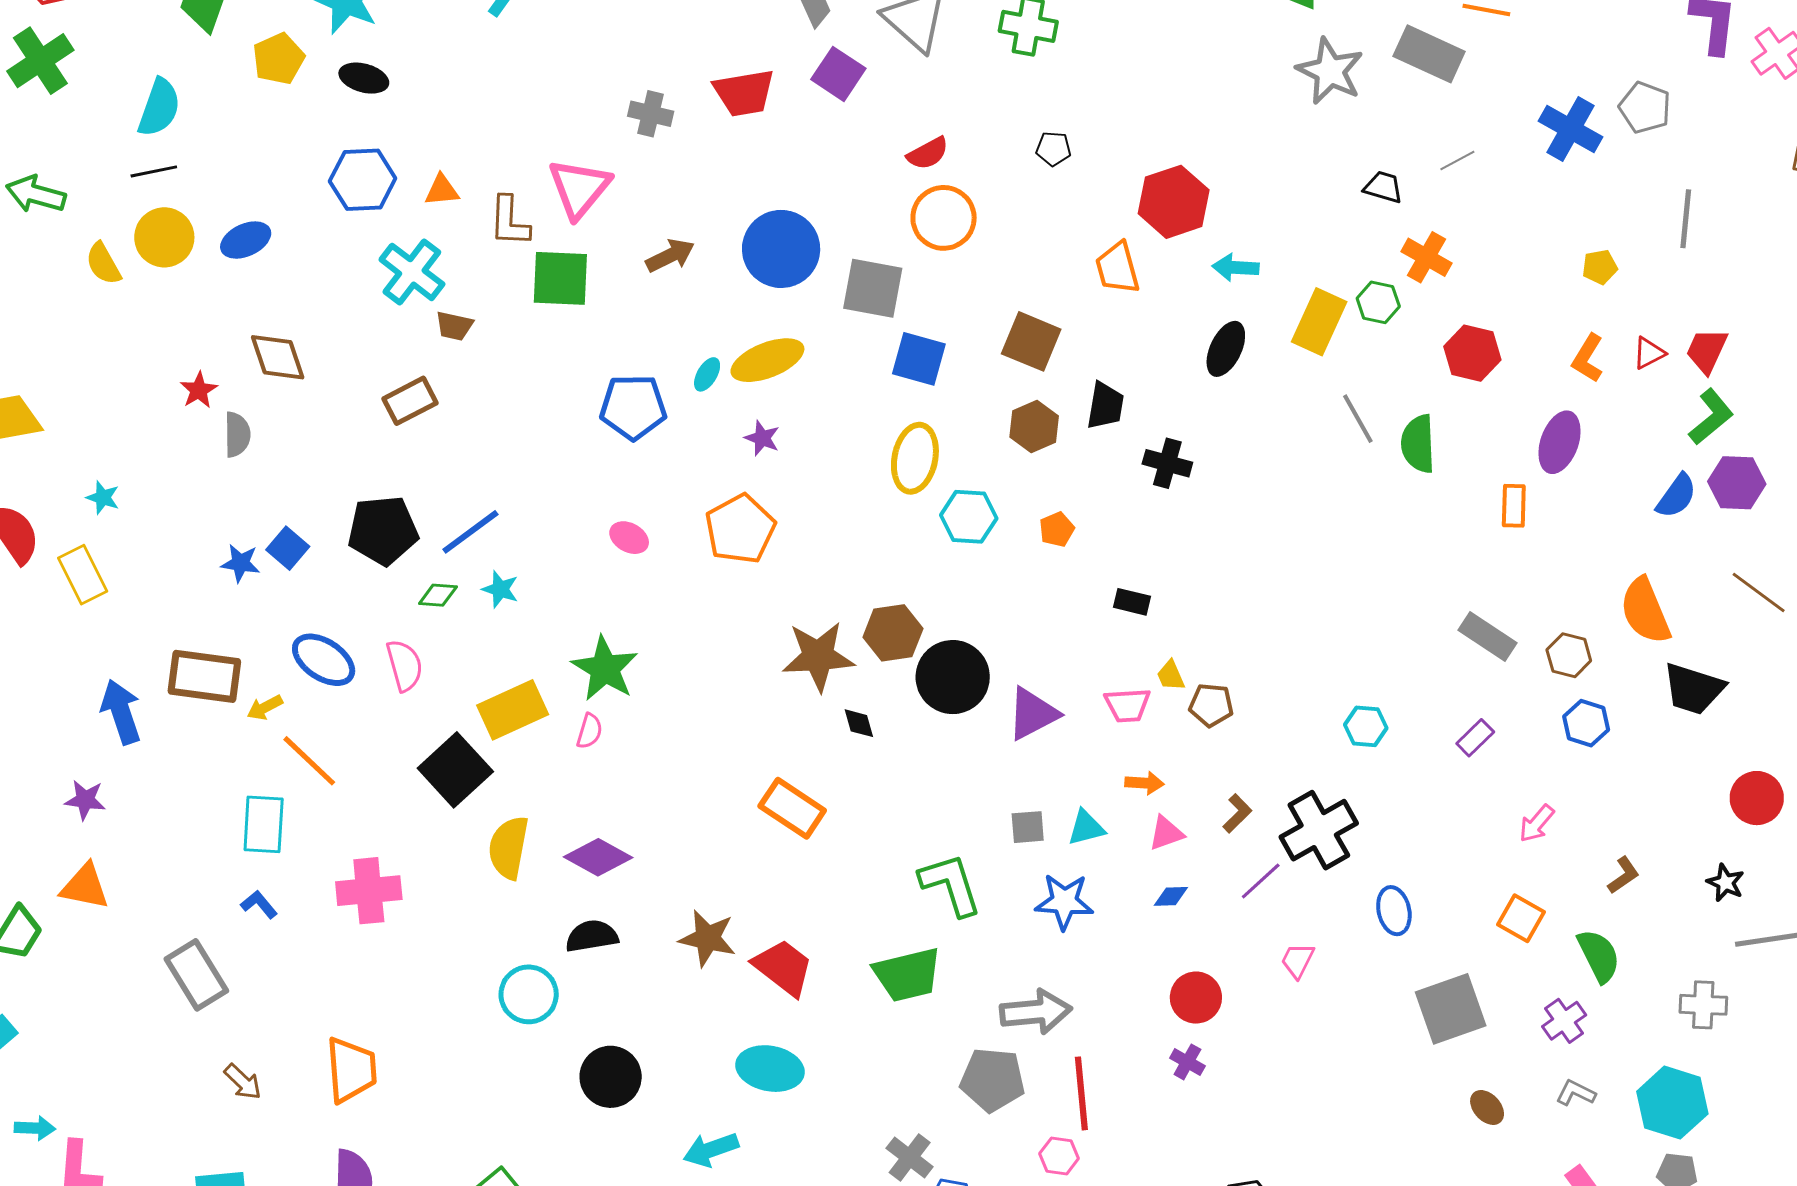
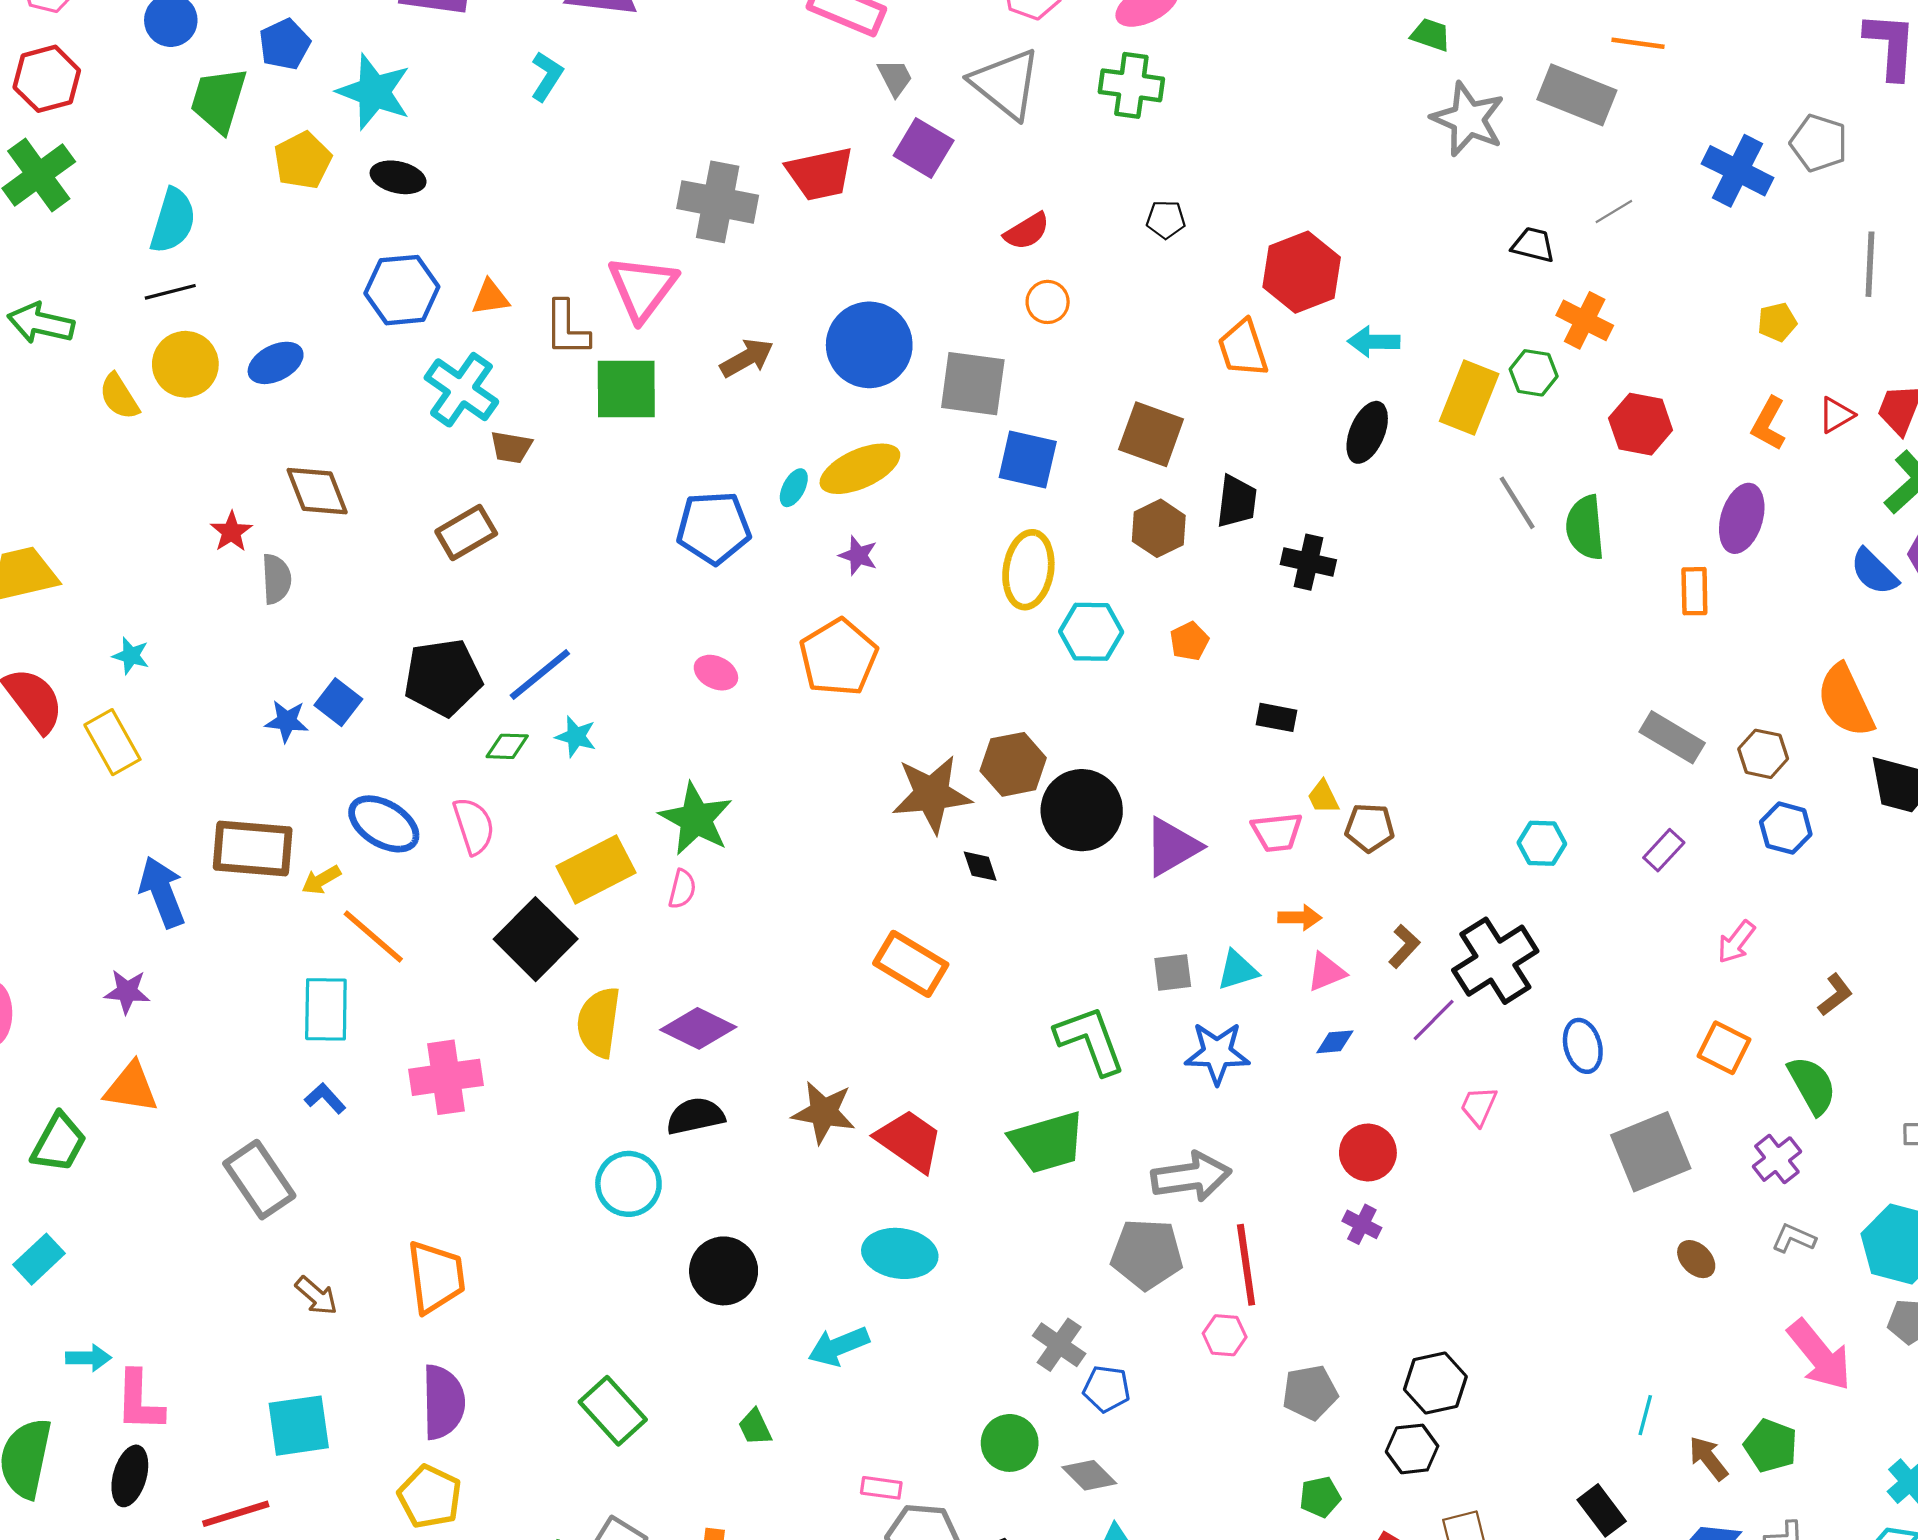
gray cross: (651, 114) -> (718, 202), size x1.6
orange circle: (944, 218) -> (1048, 302), size x0.6
blue semicircle: (1676, 496) -> (1874, 572), turned 102

